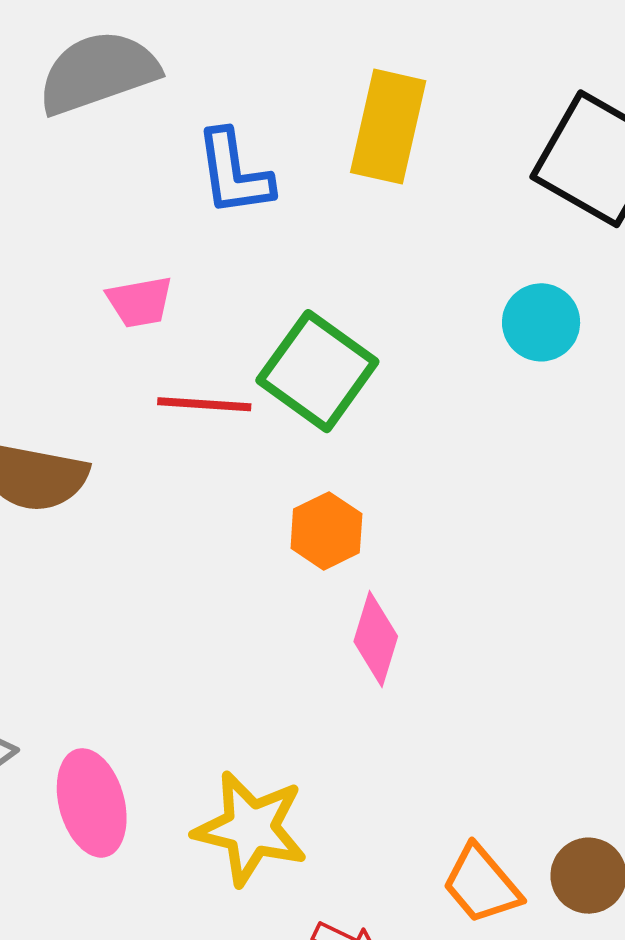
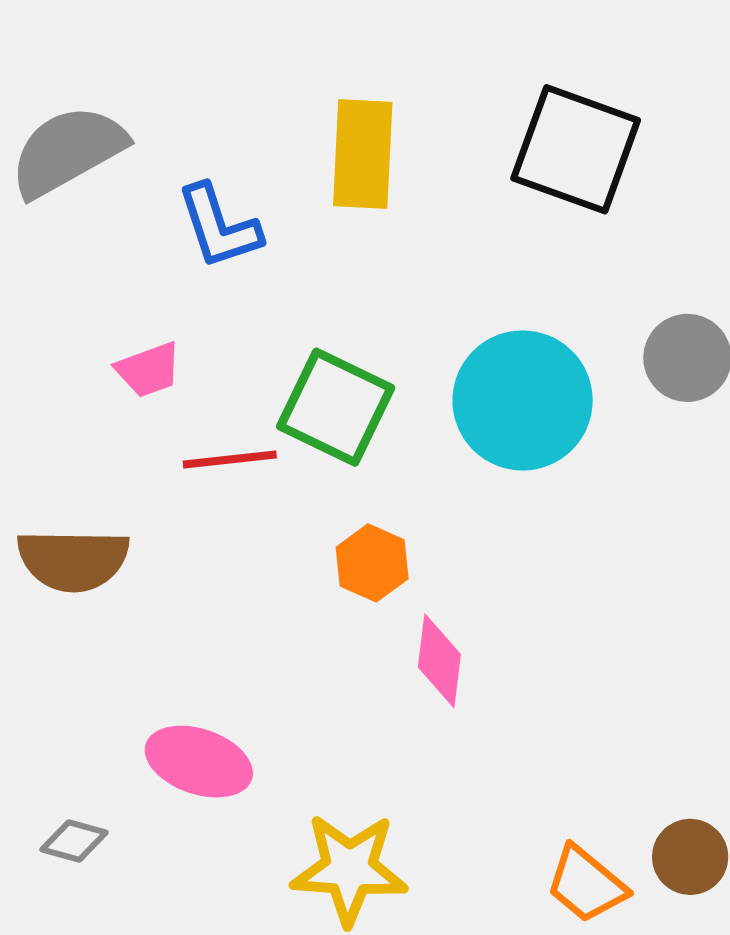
cyan circle: (541, 322) -> (523, 400), moved, size x1.8
pink ellipse: (92, 803) -> (199, 762), moved, turned -46

